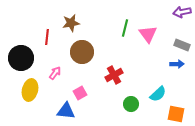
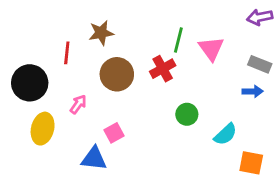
red cross: (114, 75) -> (163, 69), moved
green circle: (131, 104) -> (187, 114), moved

